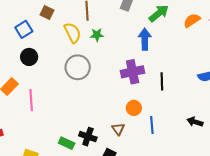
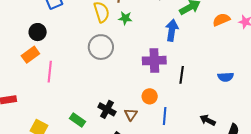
black circle: (29, 57) -> (38, 32), moved
black cross: (88, 137) -> (107, 109), moved

